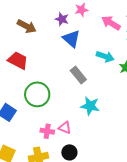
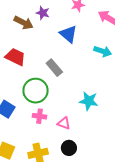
purple star: (62, 19) -> (43, 13), moved
gray rectangle: (78, 75) -> (54, 68), moved
pink cross: (47, 131) -> (39, 116), moved

